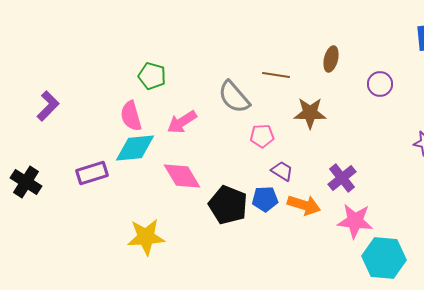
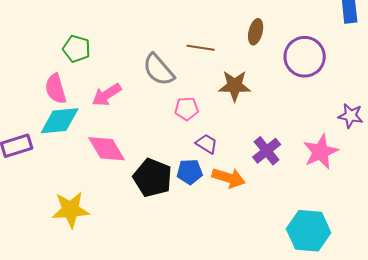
purple circle: (380, 84) -> (305, 57), size x1.6
pink star: (355, 221) -> (321, 152), moved, turned -30

